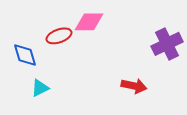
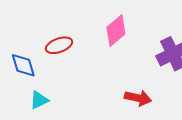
pink diamond: (89, 22) -> (116, 31), moved, turned -40

